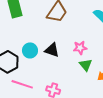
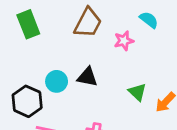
pink star: (80, 48) -> (124, 41), moved

